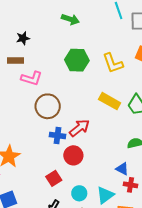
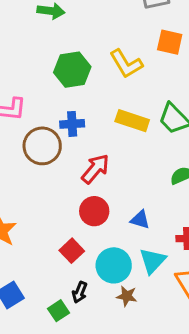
blue cross: (57, 136) -> (72, 124), moved
blue triangle: (122, 169) -> (140, 220), moved
cyan circle: (79, 193) -> (114, 265), size x1.5

